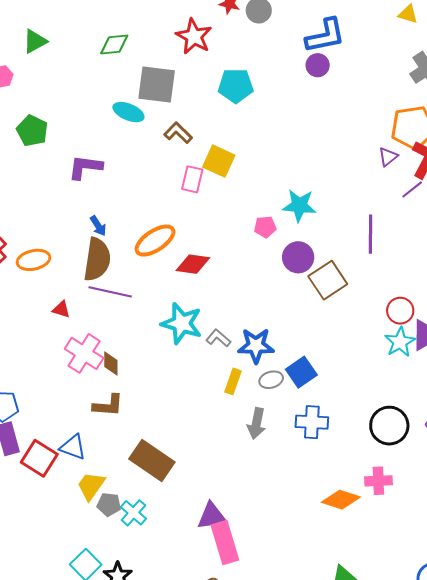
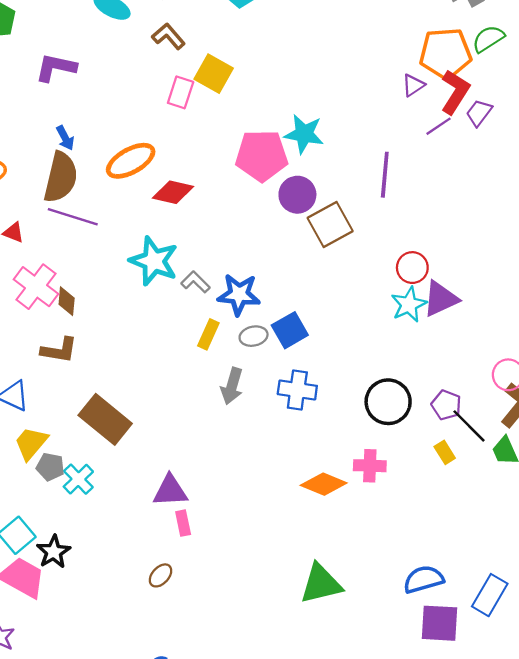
pink pentagon: (265, 227) -> (262, 156), size x2.0
pink rectangle: (225, 542) -> (183, 523), size x0.5

